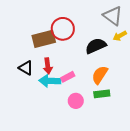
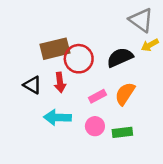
red circle: (63, 29) -> (79, 59), moved
pink rectangle: (68, 77) -> (97, 96), moved
cyan arrow: (50, 81) -> (57, 117), moved
green rectangle: (102, 94) -> (122, 132), moved

